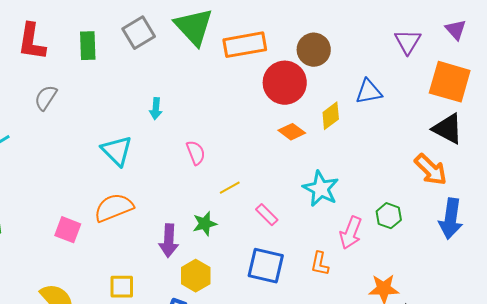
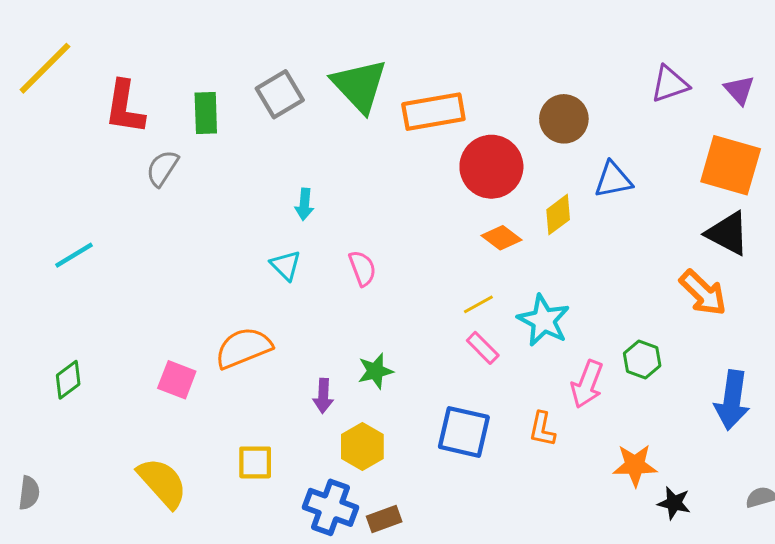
purple triangle: (408, 42) -> (670, 84), moved, turned 40
brown circle: (314, 50) -> (564, 119), moved
gray semicircle: (46, 98) -> (162, 168), moved
cyan triangle: (117, 151) -> (286, 265), moved, size x0.7
yellow line: (230, 188) -> (478, 304), moved
pink rectangle: (267, 215) -> (483, 348), moved
blue arrow: (451, 219) -> (732, 400), moved
purple arrow: (169, 241) -> (323, 396), size x0.7

